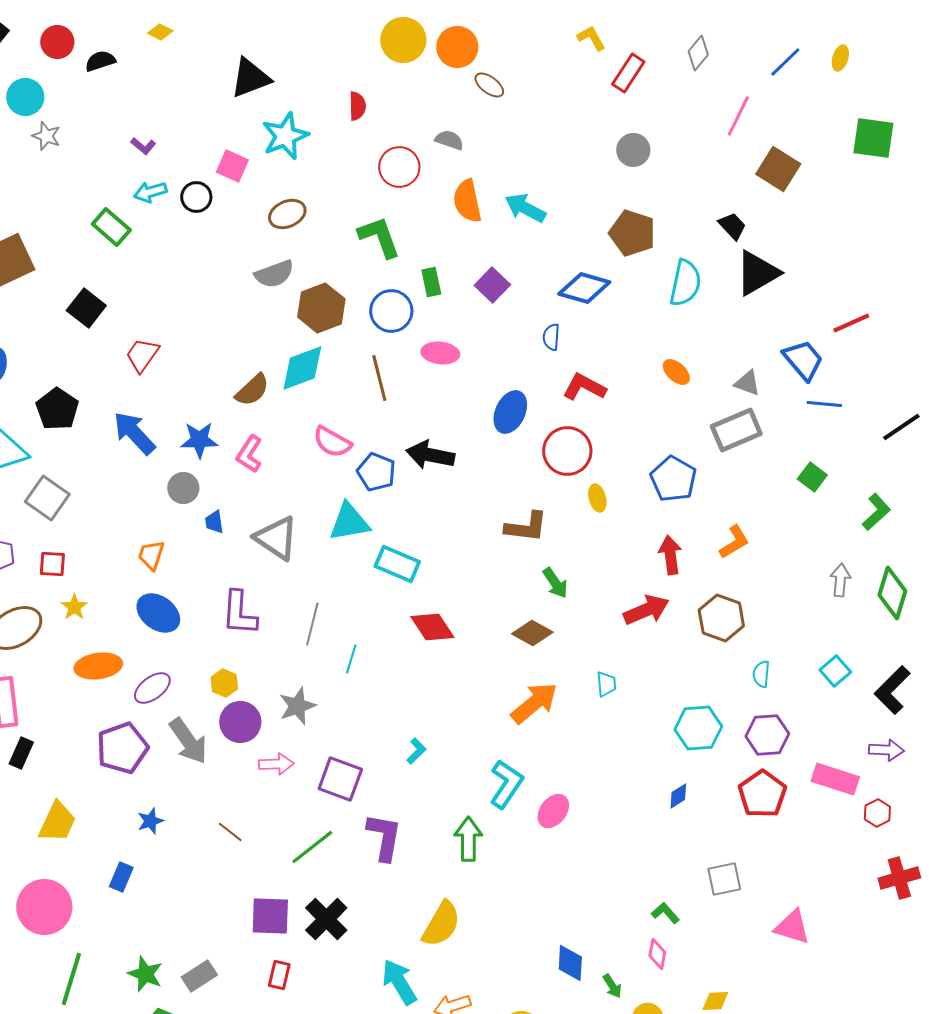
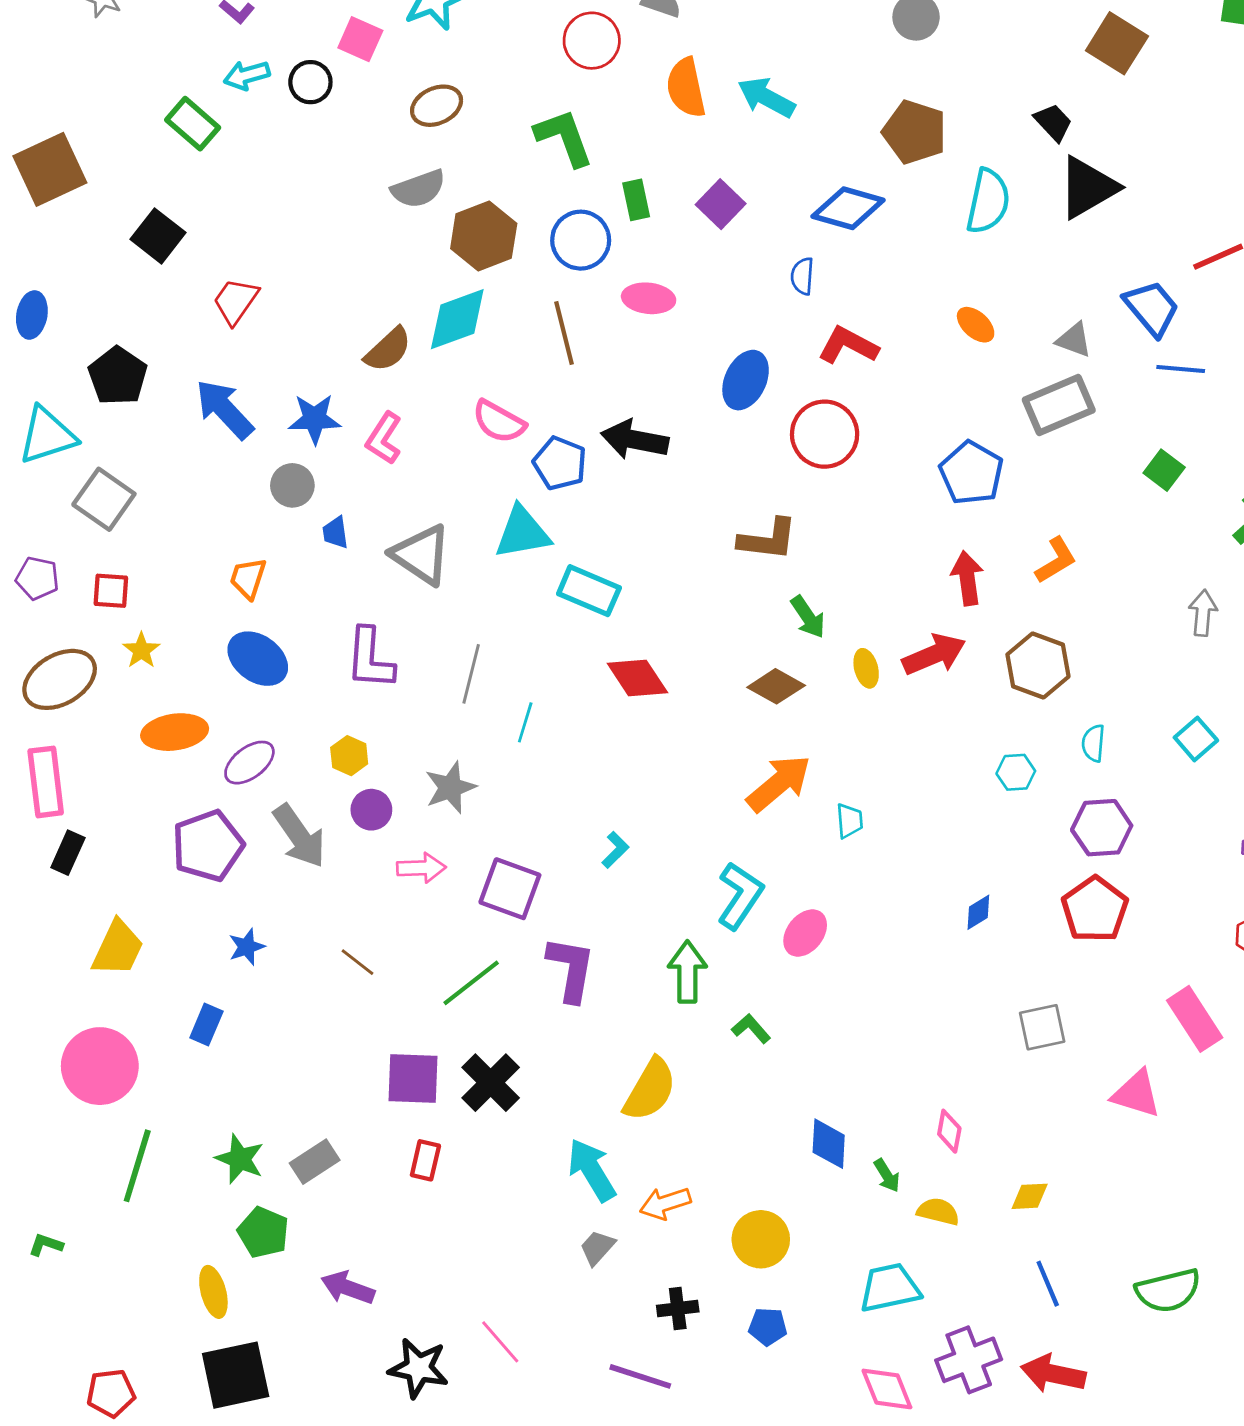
yellow ellipse: (597, 498) -> (866, 668), moved
cyan trapezoid: (606, 684) -> (849, 821), moved
purple circle: (240, 722) -> (371, 810), size x0.7
cyan hexagon: (698, 728) -> (1016, 772), moved, size x0.6
pink rectangle: (835, 779) -> (1195, 1019), moved, turned 39
green L-shape: (665, 913) -> (751, 1029), moved

